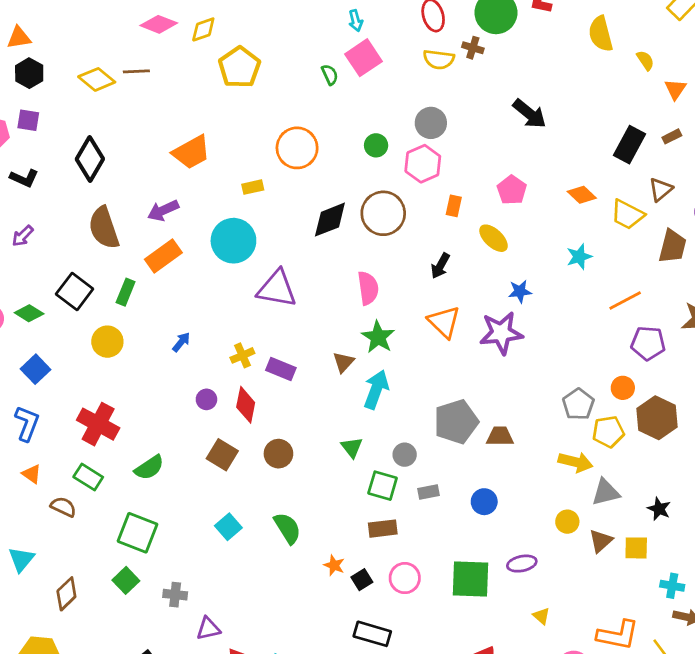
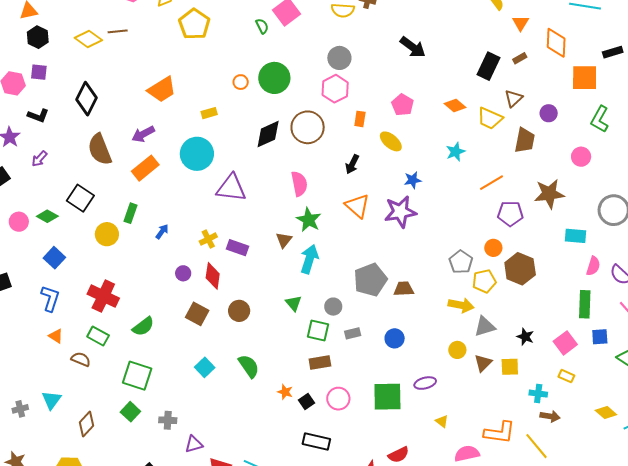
green circle: (376, 145) -> (274, 78), moved, size x1.8
orange circle: (297, 148) -> (241, 82), size x0.5
green rectangle: (126, 292) -> (131, 213), moved

